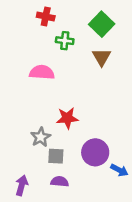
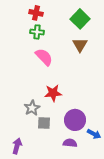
green cross: (65, 41) -> (37, 32), moved
pink semicircle: (42, 72) -> (44, 57), moved, turned 42
purple semicircle: (60, 182) -> (70, 143), moved

